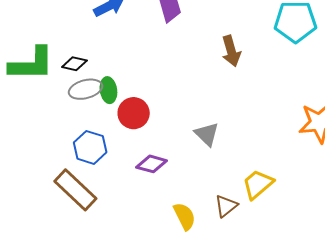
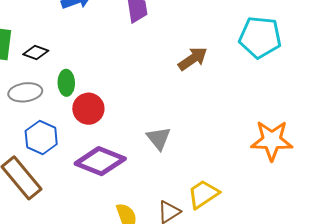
brown arrow: (231, 51) -> (193, 59), turned -116
gray ellipse: (85, 89) -> (25, 92), moved
purple diamond: (152, 164) -> (100, 161), size x1.6

